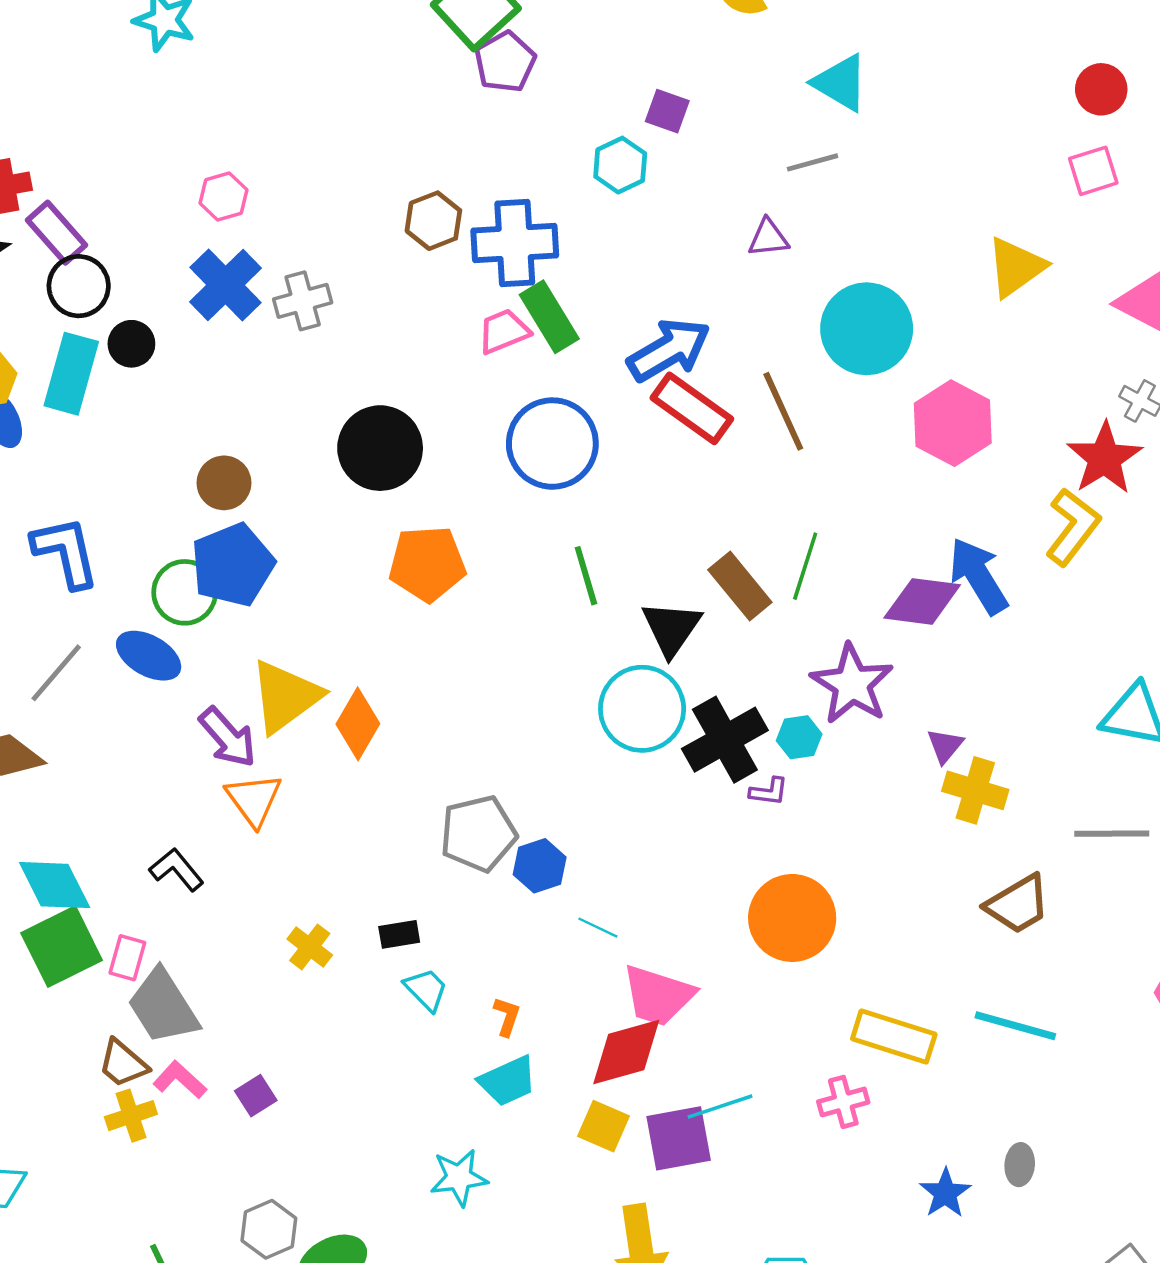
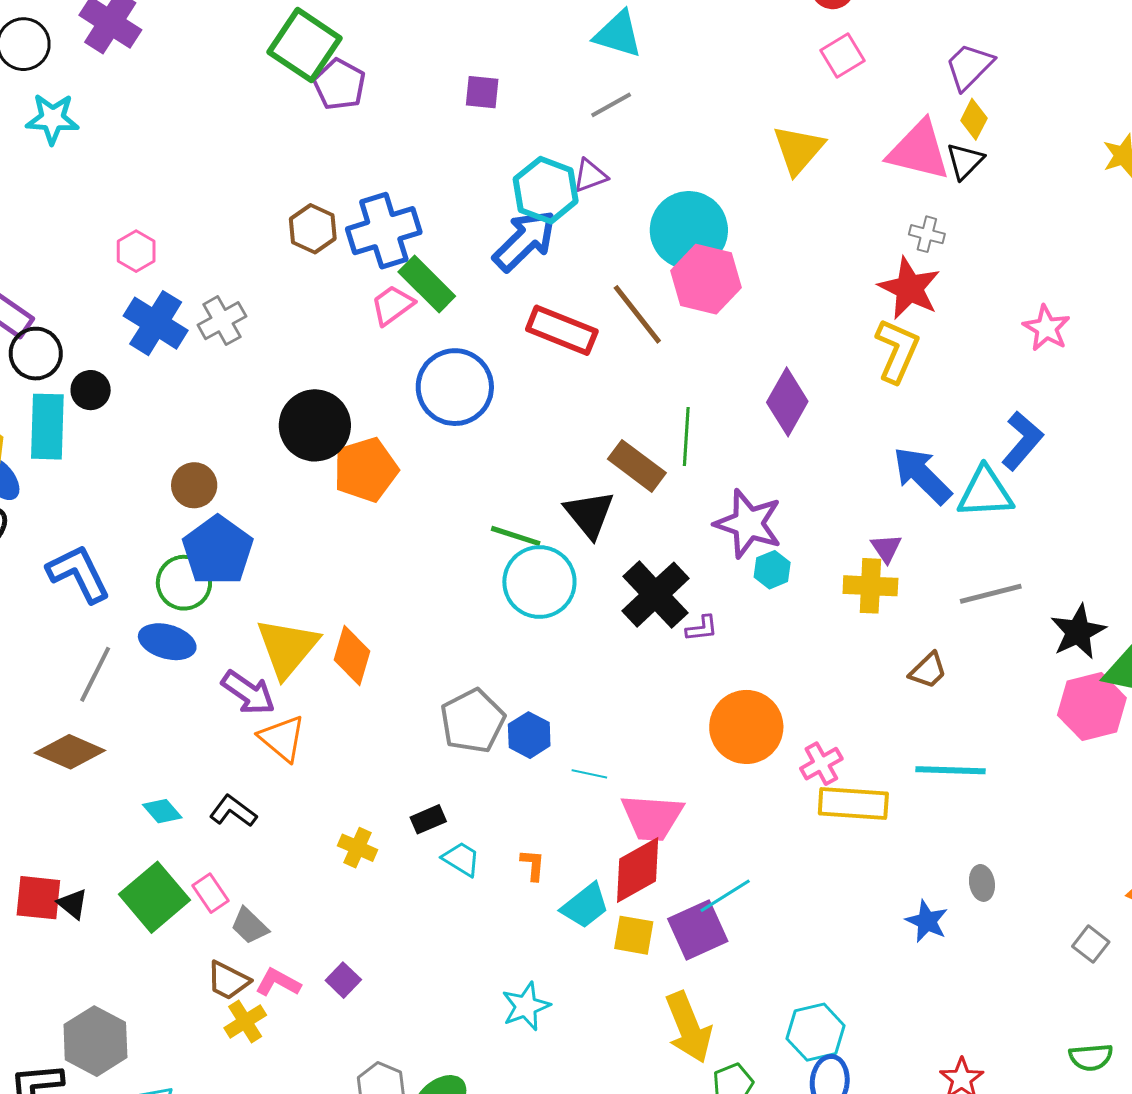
cyan hexagon: (620, 165) -> (546, 190), moved, size x1.4
blue arrow: (669, 350) -> (525, 241), moved
pink hexagon: (953, 423) -> (706, 279), moved
orange pentagon: (427, 564) -> (366, 470), moved
green line: (586, 576) -> (516, 536), moved, turned -42
blue arrow: (978, 576) -> (922, 475), moved
purple diamond: (922, 601) -> (787, 402), moved, turned -54
cyan circle: (642, 709) -> (539, 582), moved
cyan hexagon: (799, 737) -> (772, 570), moved
purple triangle: (945, 746) -> (886, 548), moved
cyan diamond: (55, 885) -> (162, 811), moved, size x0.6
brown trapezoid: (1018, 904) -> (928, 670), size x0.7
pink rectangle: (127, 958) -> (210, 893), turned -36
gray trapezoid: (163, 1007) -> (250, 926), size x0.6
cyan trapezoid: (508, 1081) -> (585, 906), moved
pink cross: (843, 1102) -> (821, 764), moved

